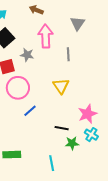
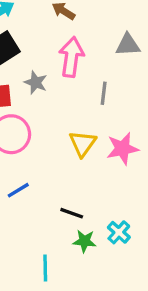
gray triangle: (78, 23) -> (128, 45), turned 42
blue line: (30, 111) -> (18, 190), moved
pink star: (87, 114) -> (122, 149), moved

